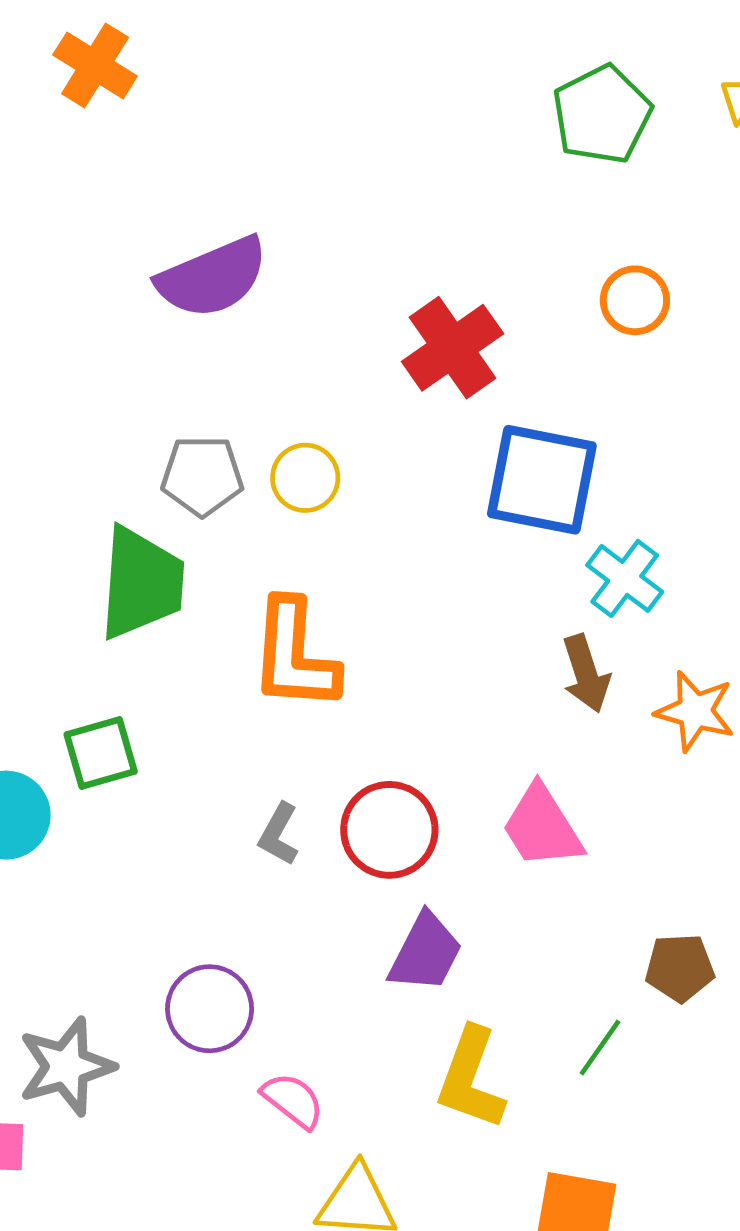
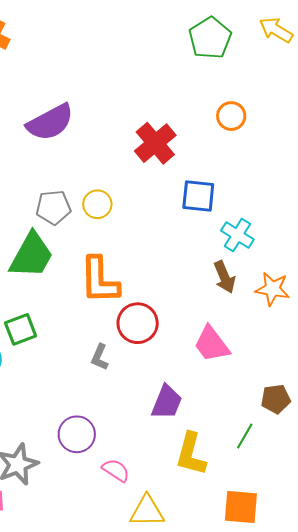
blue square: (542, 480) -> (198, 196), size x0.7
green trapezoid: (141, 583) -> (31, 255), turned 30
red circle: (389, 830) -> (138, 323), moved

